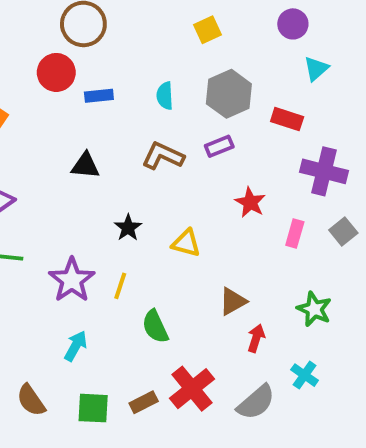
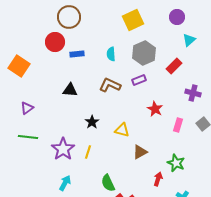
yellow square: (208, 30) -> (133, 20), size x1.5
red rectangle: (287, 119) -> (174, 66), turned -63
purple cross: (324, 171) -> (193, 93), size x0.7
brown triangle: (233, 301) -> (140, 152), moved
green star: (314, 309) -> (176, 163), moved
green semicircle: (155, 327) -> (108, 183), moved

